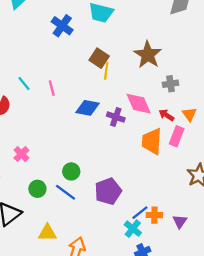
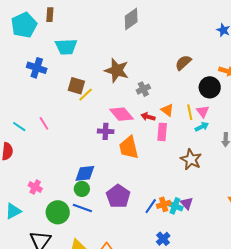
yellow line: (106, 71) -> (86, 95), turned 56
blue diamond: (88, 108) -> (85, 173), moved
orange trapezoid: (152, 141) -> (129, 147), moved
green circle: (37, 189) -> (58, 212), size x1.5
cyan cross: (133, 229) -> (175, 206), moved

